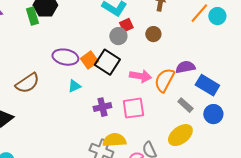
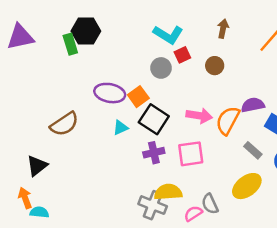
gray circle: (118, 36) -> (161, 68), moved
black square: (107, 62) -> (154, 119), moved

